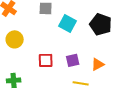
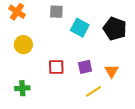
orange triangle: (98, 64) -> (112, 71), turned -32
yellow line: (81, 83) -> (93, 91), turned -42

